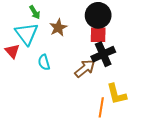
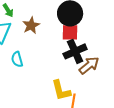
brown arrow: (85, 68) -> (89, 65), moved
yellow L-shape: (117, 94) -> (61, 90), moved

